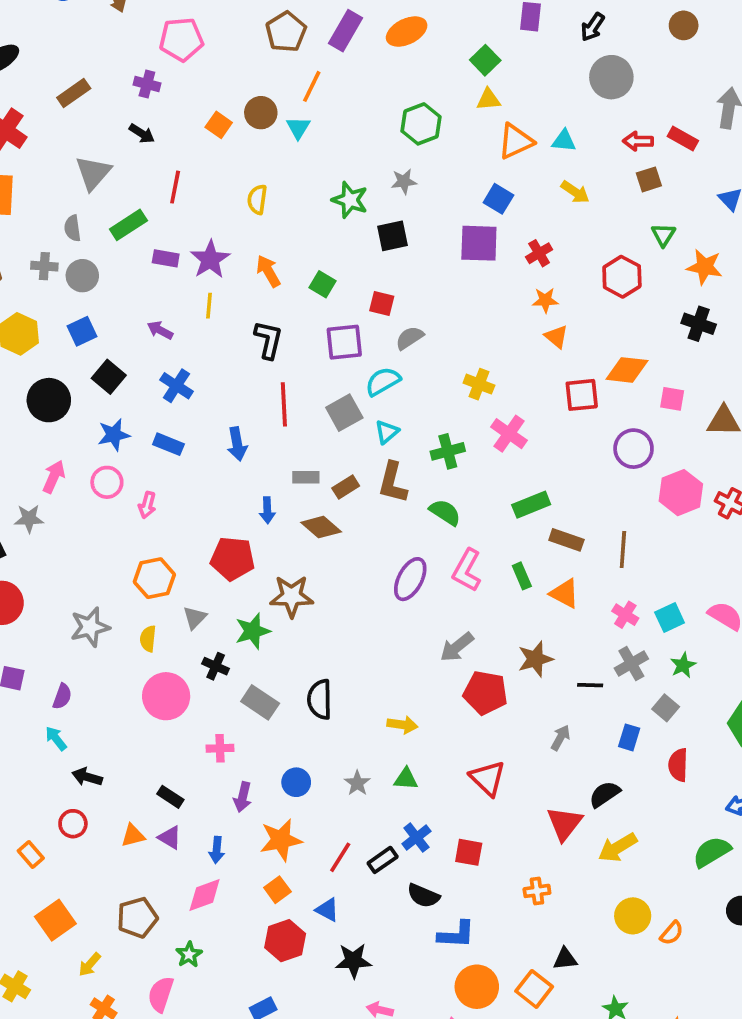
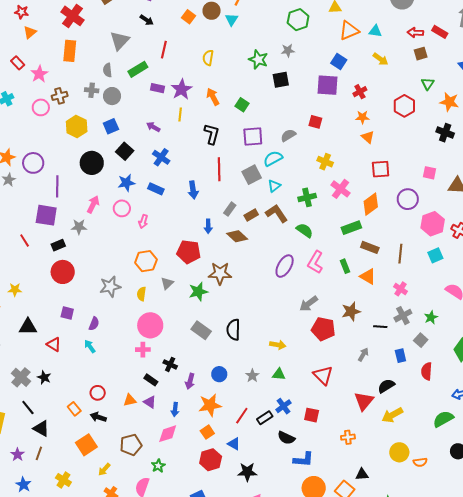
red square: (382, 303) -> (315, 122), moved
orange diamond: (627, 370) -> (371, 204), moved, turned -45
gray rectangle: (306, 477) -> (230, 209), turned -56
brown L-shape: (393, 483) -> (277, 213), turned 130
cyan square: (670, 617) -> (435, 255), moved
black cross: (216, 666) -> (170, 364), moved
blue rectangle: (629, 737) -> (400, 356), turned -32
pink cross: (220, 748) -> (143, 350), moved
black arrow: (87, 777) -> (98, 417), moved
orange semicircle: (672, 933) -> (420, 462), turned 40

